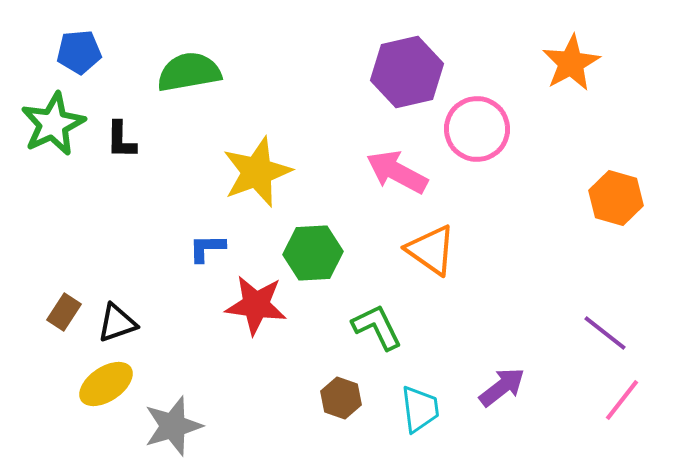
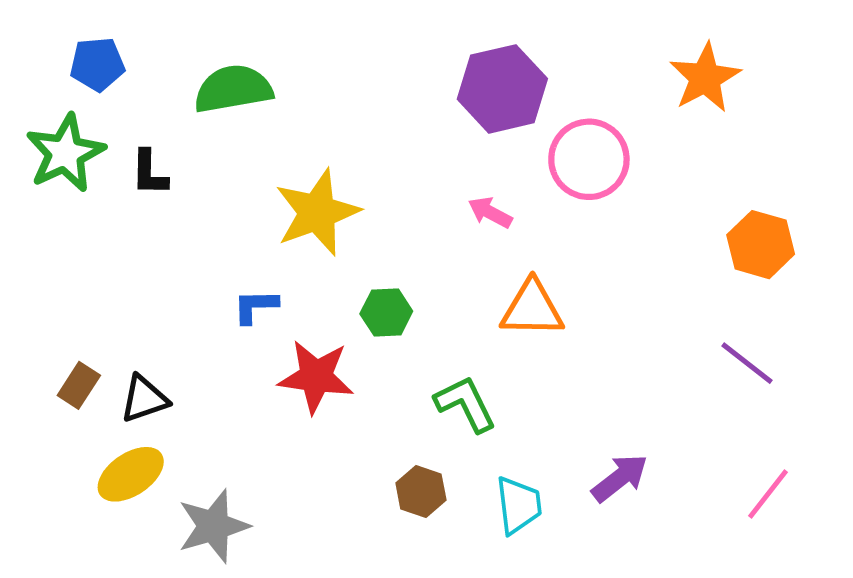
pink arrow: (397, 172) -> (490, 212), size x0.6
orange triangle: (431, 250) -> (532, 309), turned -34
green hexagon: (313, 253) -> (386, 312), size x0.7
purple line: (605, 333) -> (747, 363), moved

